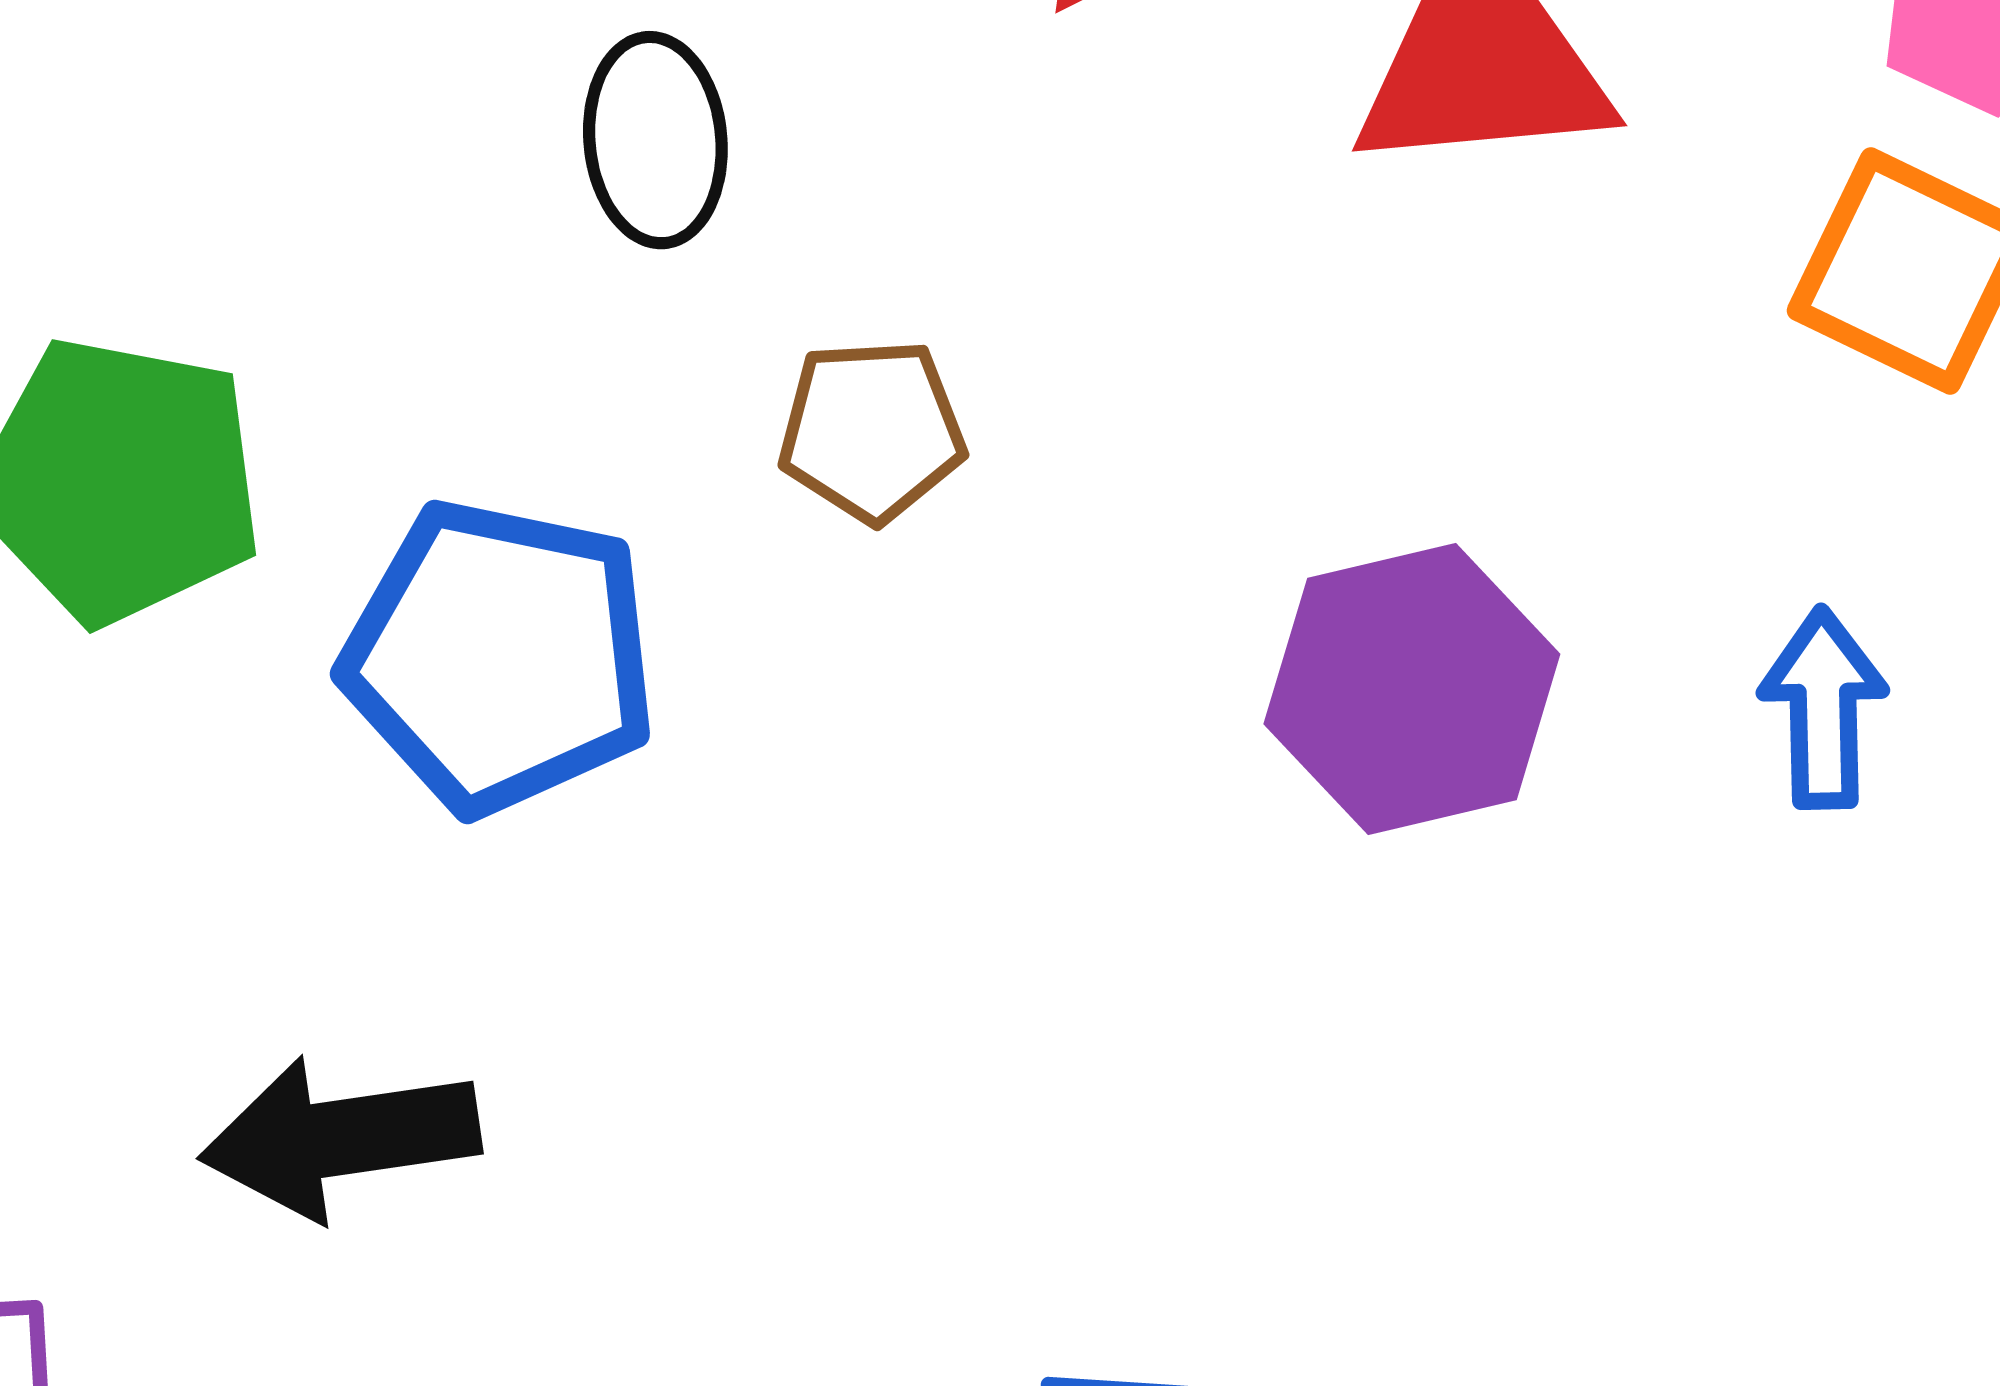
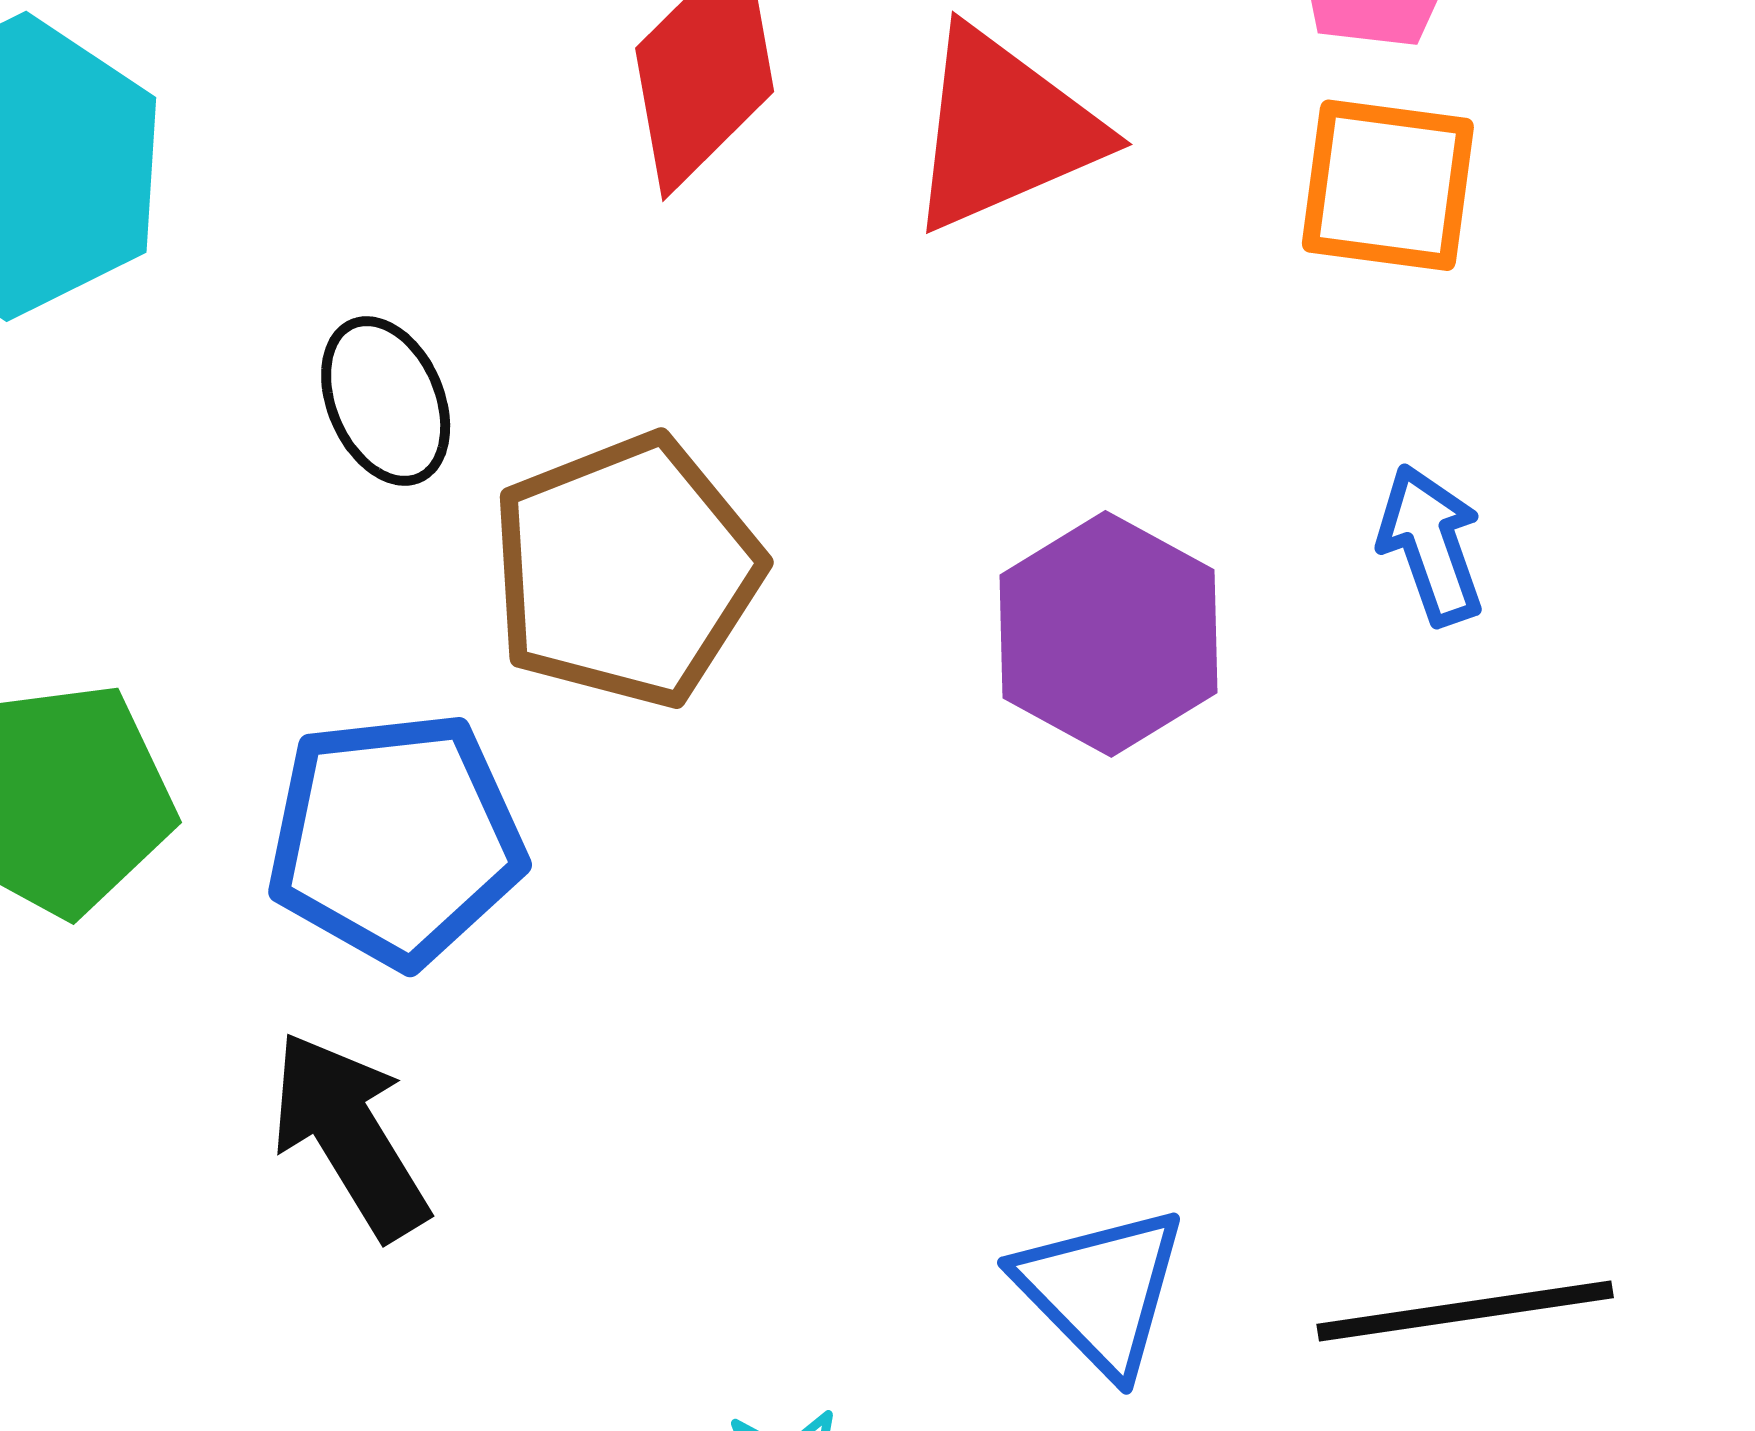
brown pentagon: (872, 431) -> (626, 571), size x1.8
black arrow: (340, 1138) -> (349, 1135), moved, turned 85

